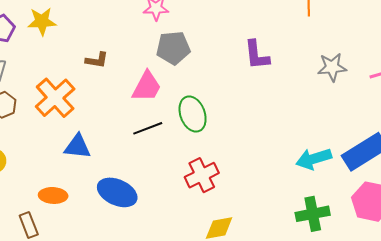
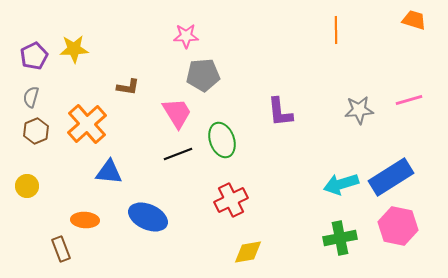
purple L-shape: (257, 55) -> (280, 112), moved
gray star: (332, 67) -> (359, 110), moved
pink trapezoid: (147, 87) -> (177, 113), turned -60

